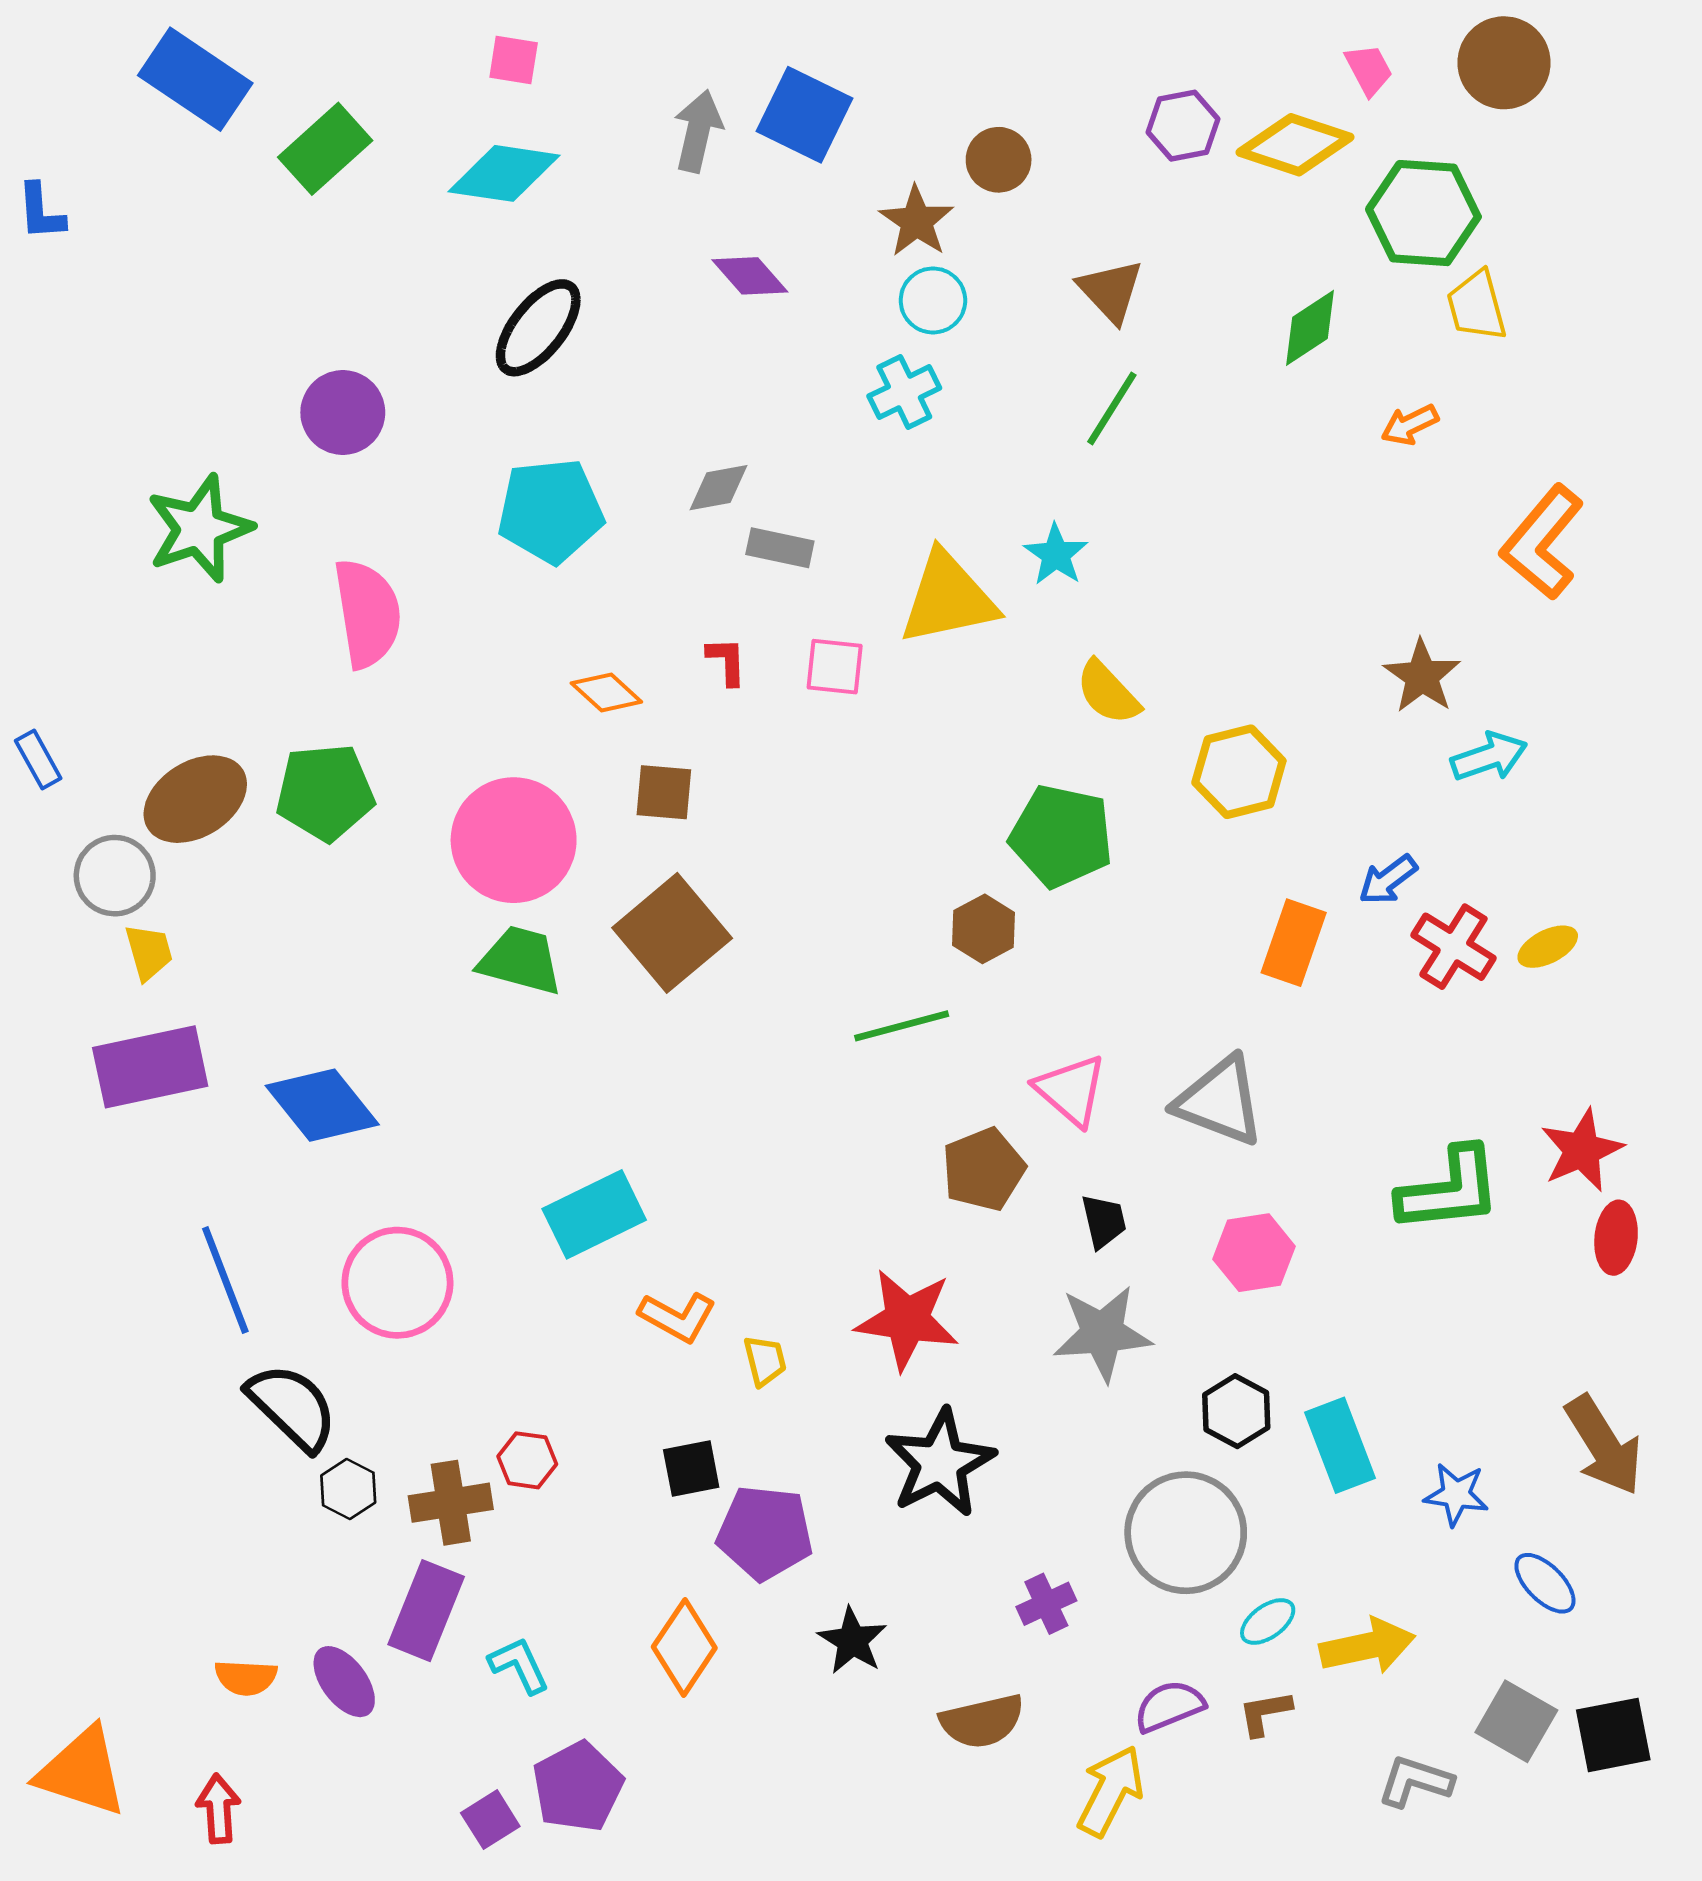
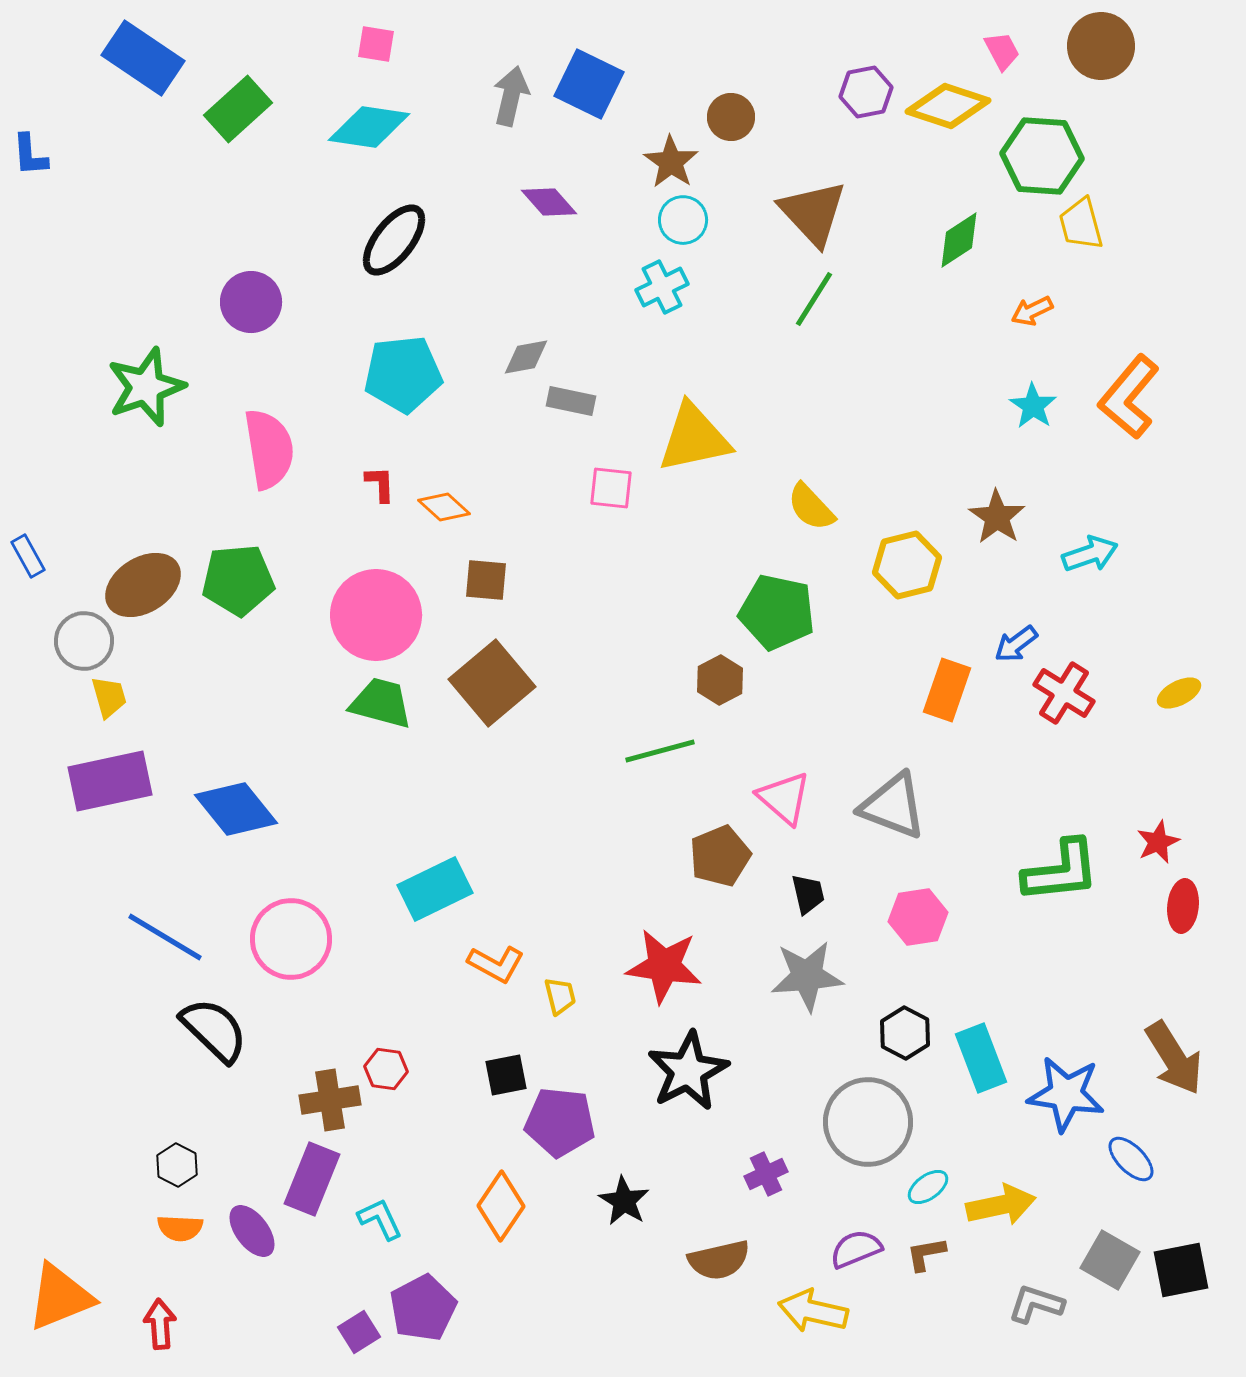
brown triangle: (1111, 291) -> (813, 213), size x1.4
cyan star: (1056, 555) -> (1033, 406), moved
red L-shape: (727, 661) -> (380, 484), moved
brown star: (1422, 676) -> (997, 517), moved
yellow ellipse: (1548, 947) -> (1179, 693), moved
red star: (1582, 1150) -> (1158, 842), size x0.7
blue line: (225, 1280) -> (165, 937), turned -38
black hexagon: (348, 1489) -> (177, 1165), moved
blue star: (1456, 1494) -> (1066, 1094), size x1.6
orange triangle: (82, 1772) -> (60, 1297), turned -40
yellow arrow: (1111, 1791) -> (813, 1311), turned -104

